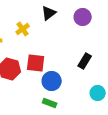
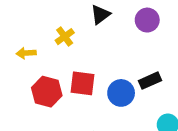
black rectangle: (85, 61) -> (150, 81), turned 35
blue circle: (52, 81) -> (121, 93), moved

